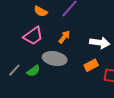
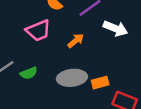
white arrow: (100, 43) -> (115, 28), moved
gray ellipse: (55, 59) -> (72, 78), moved, turned -30

